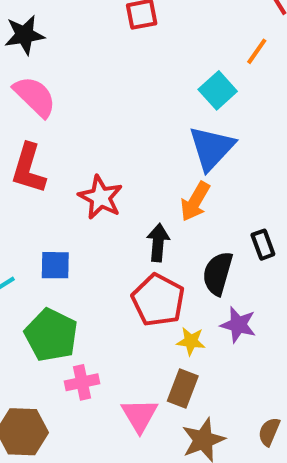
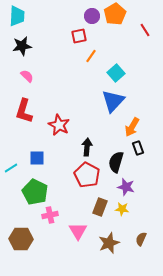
orange line: (257, 51) -> (91, 56), moved
pink semicircle: (35, 97) -> (27, 76), size x0.6
orange arrow: (195, 201) -> (132, 127), moved
yellow star: (191, 341) -> (122, 209), moved
brown rectangle: (183, 389) -> (100, 207), moved

